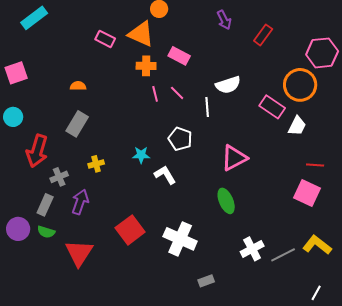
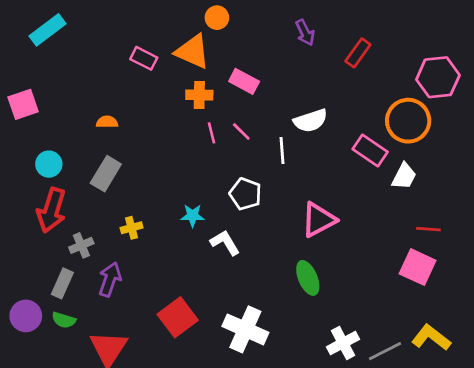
cyan circle: (13, 117) -> (49, 164), moved

